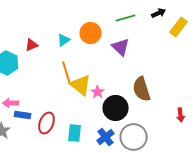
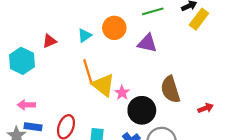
yellow rectangle: (179, 27) -> (199, 19), moved
purple triangle: (121, 47) -> (147, 43), turned -30
blue rectangle: (23, 115) -> (33, 127), moved
red arrow: (181, 115) -> (206, 108), moved, turned -104

